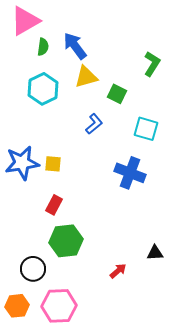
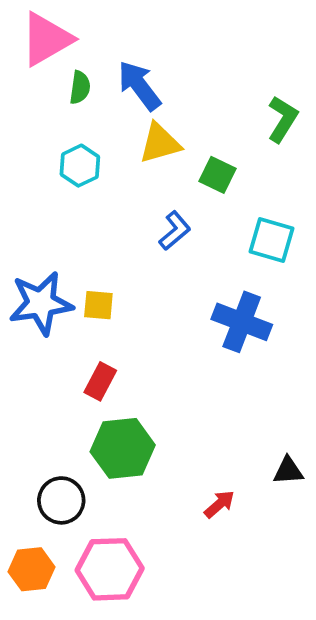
cyan hexagon: (43, 89) -> (80, 166), size x0.7

